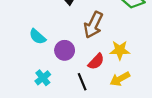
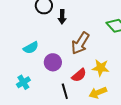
cyan semicircle: (37, 37) -> (31, 48), turned -77
cyan cross: (43, 78) -> (23, 82), moved

